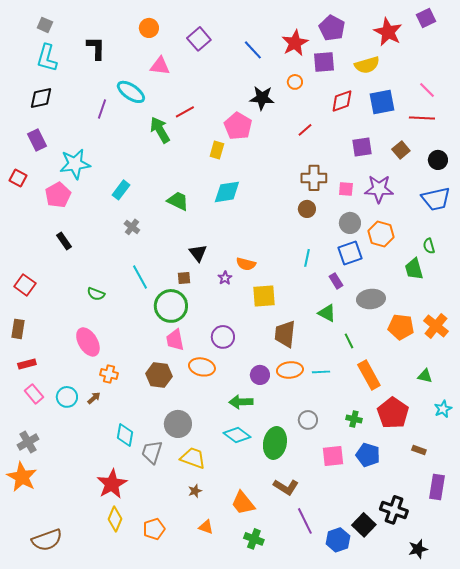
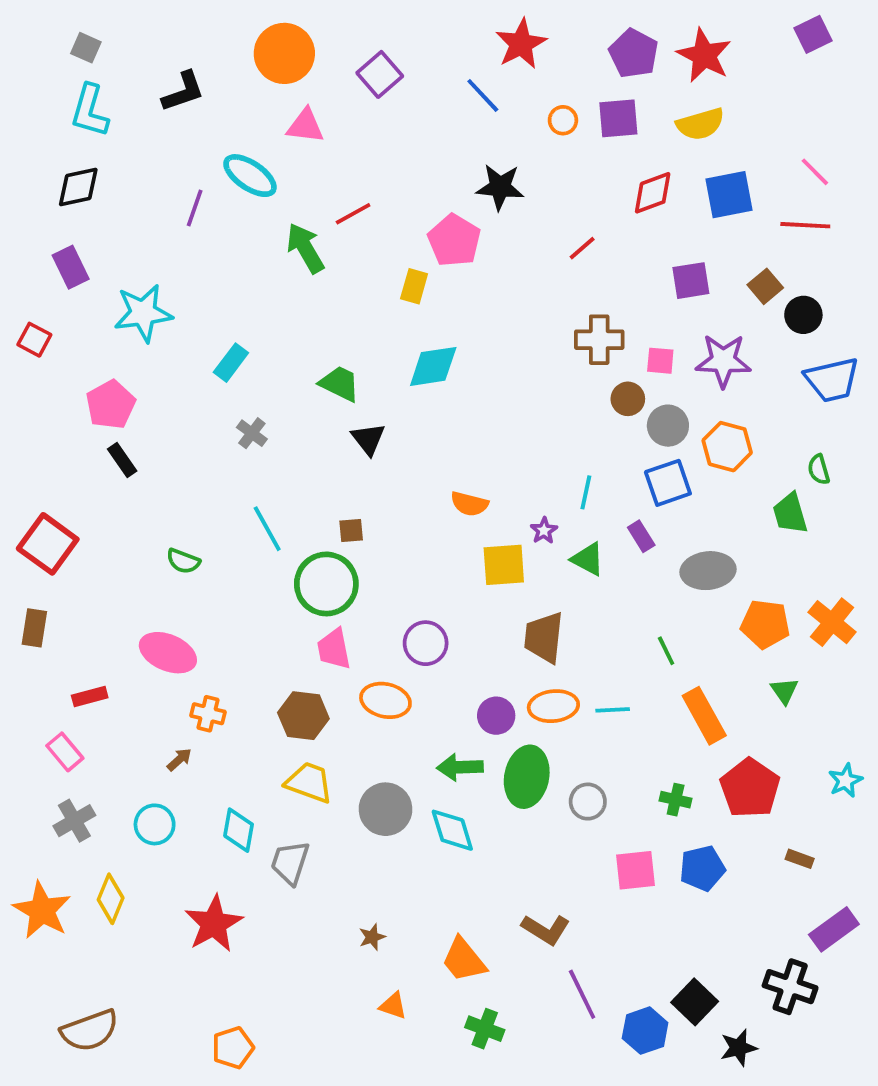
orange circle: (149, 28) -> (284, 53), size x1.6
red star: (388, 32) -> (704, 55), moved
red star: (295, 43) -> (521, 44), moved
black L-shape: (96, 48) -> (183, 92), turned 70
orange circle: (295, 82) -> (563, 120), moved
black circle: (438, 160) -> (803, 315), moved
pink pentagon: (58, 195) -> (111, 405), moved
brown circle: (307, 209) -> (628, 399), moved
black triangle: (198, 253) -> (368, 439), moved
purple star: (225, 278) -> (544, 531), moved
red square: (25, 285) -> (48, 544), size x1.4
green triangle: (327, 313) -> (588, 559), moved
pink ellipse: (88, 342) -> (168, 653), turned -36
red rectangle: (27, 364) -> (90, 697), moved
green triangle: (425, 376) -> (784, 691), moved, turned 42
cyan circle: (67, 397) -> (155, 824), moved
gray circle: (178, 424) -> (385, 809), moved
cyan diamond: (237, 435) -> (452, 830), turned 36
gray cross: (28, 442) -> (74, 821), moved
green ellipse: (275, 443) -> (527, 777), moved
blue pentagon: (368, 455) -> (702, 868), turned -30
yellow trapezoid: (193, 458) -> (309, 782), moved
purple rectangle: (437, 487) -> (834, 929), turned 45
black cross: (394, 510) -> (790, 987), moved
yellow diamond: (115, 519) -> (111, 899), moved
orange pentagon: (154, 529) -> (233, 1048), moved
black star: (418, 549) -> (739, 1048), moved

